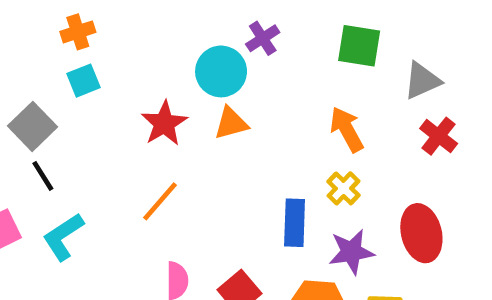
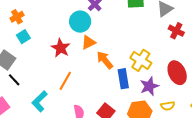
orange arrow: (347, 129) -> (105, 60), moved
yellow cross: (343, 188) -> (141, 60), size x1.5
cyan L-shape: (63, 237) -> (40, 101), moved

